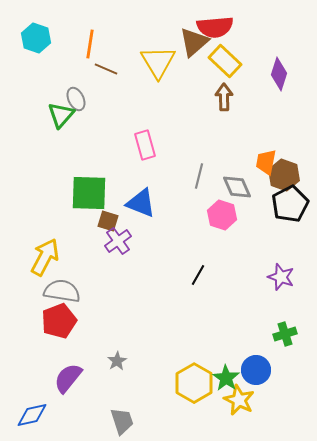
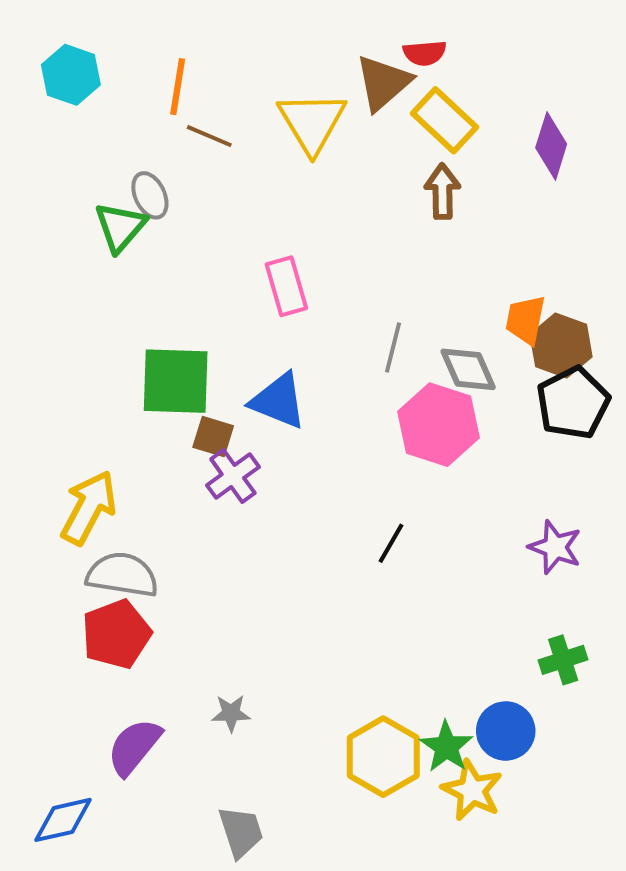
red semicircle: (215, 27) -> (425, 53), size x0.6
pink hexagon: (222, 215) -> (439, 425), size x1.4
gray star: (117, 361) -> (231, 713), turned 30

